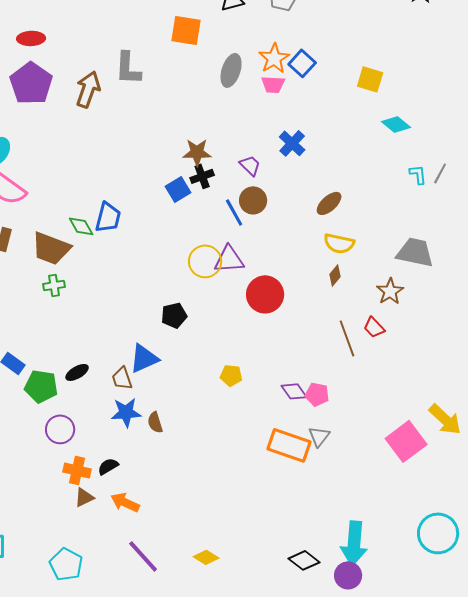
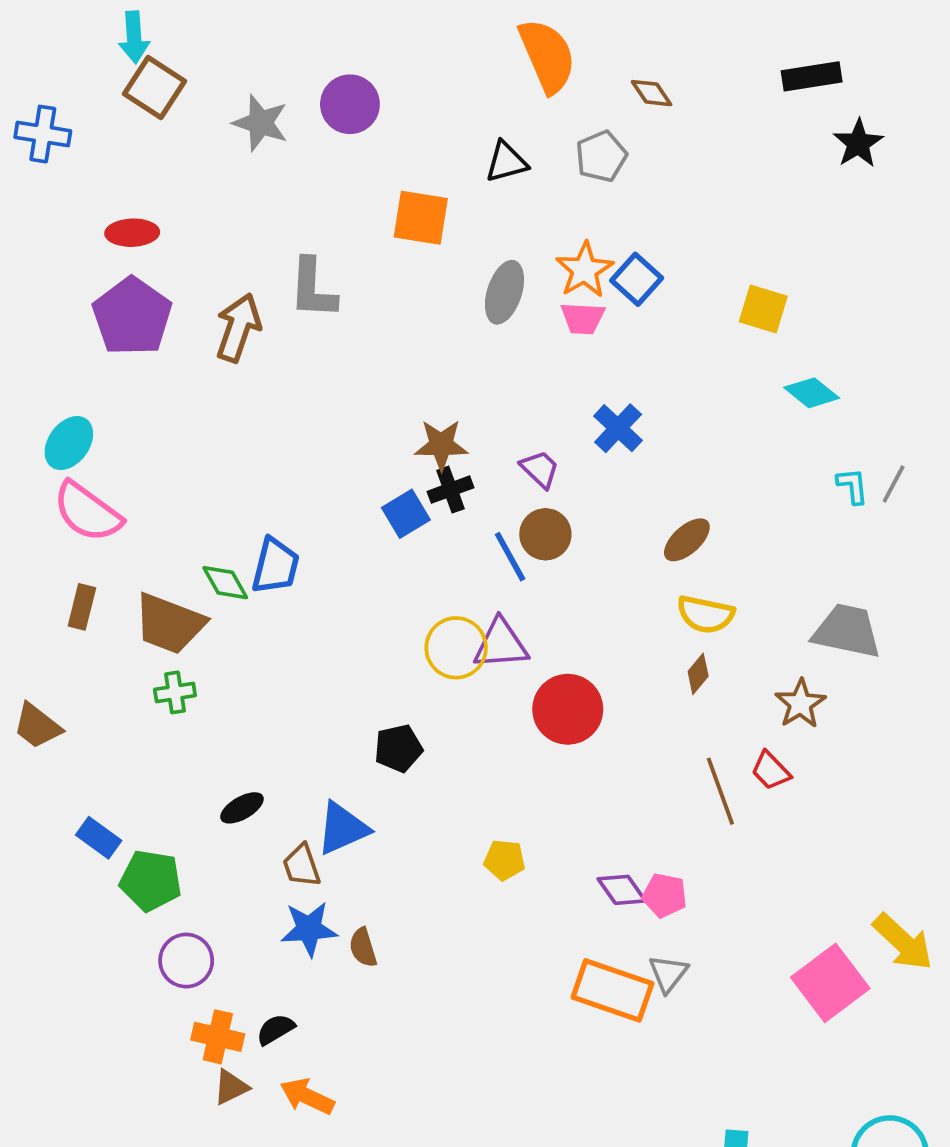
black ellipse: (77, 372) -> (242, 808), moved

